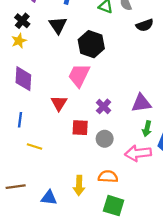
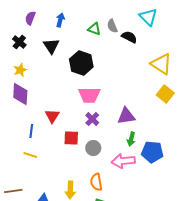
black semicircle: (145, 25) -> (129, 37), moved, turned -133
yellow star: (19, 41) -> (20, 70), moved
pink trapezoid: (79, 75) -> (89, 95), moved, turned -115
blue line: (20, 120) -> (31, 131), moved
orange semicircle: (108, 177) -> (96, 182), turned -102

